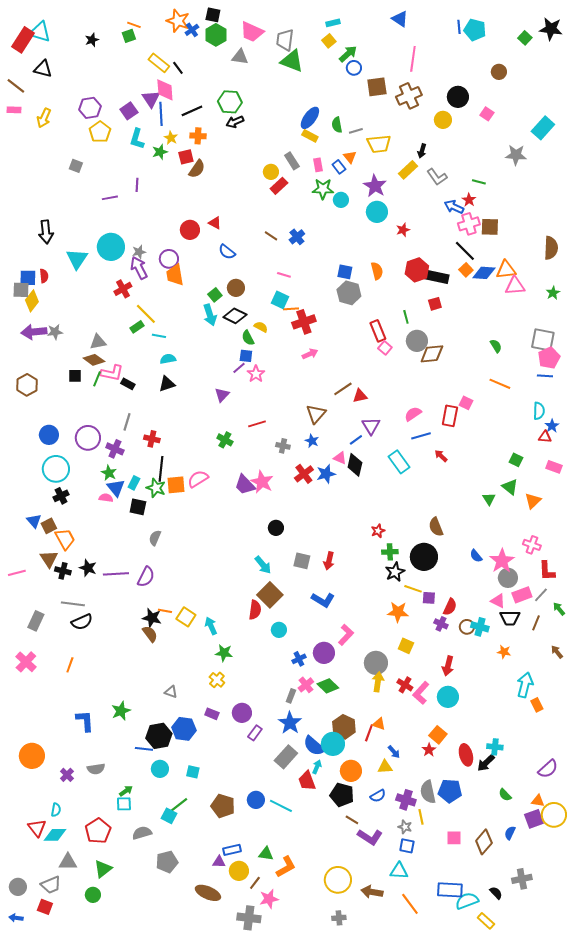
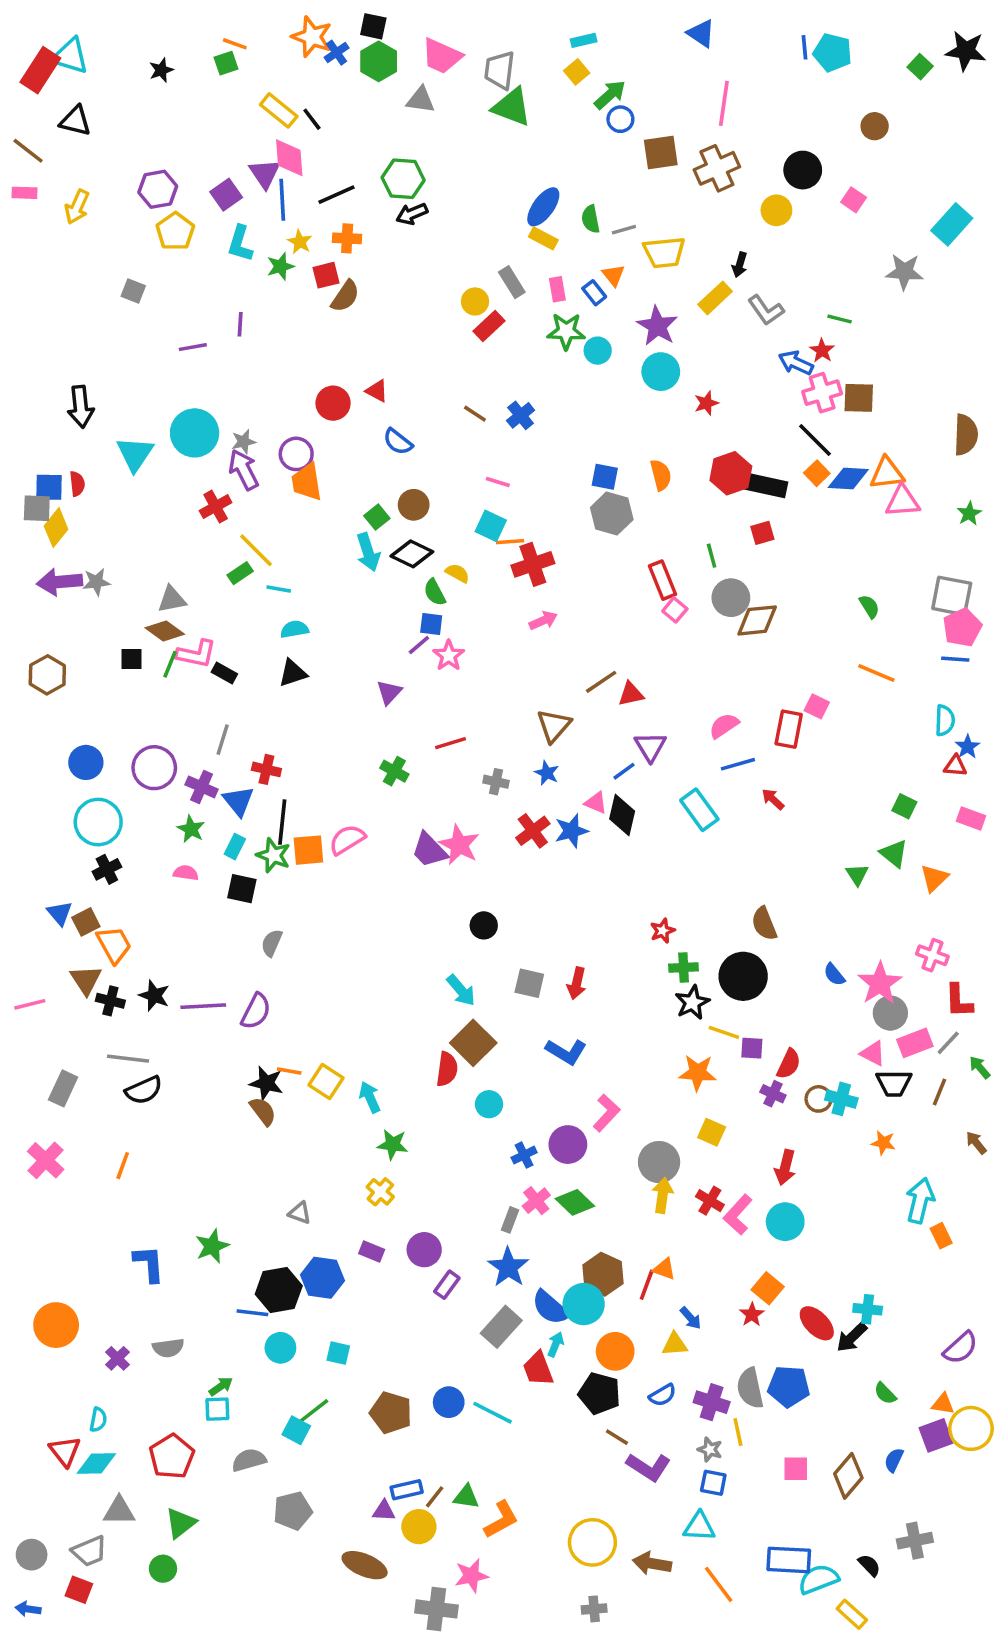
blue triangle: (116, 488) -> (238, 801), moved
red ellipse: (466, 755) -> (817, 1323), turned -30
brown line: (255, 883) -> (435, 1497), moved

